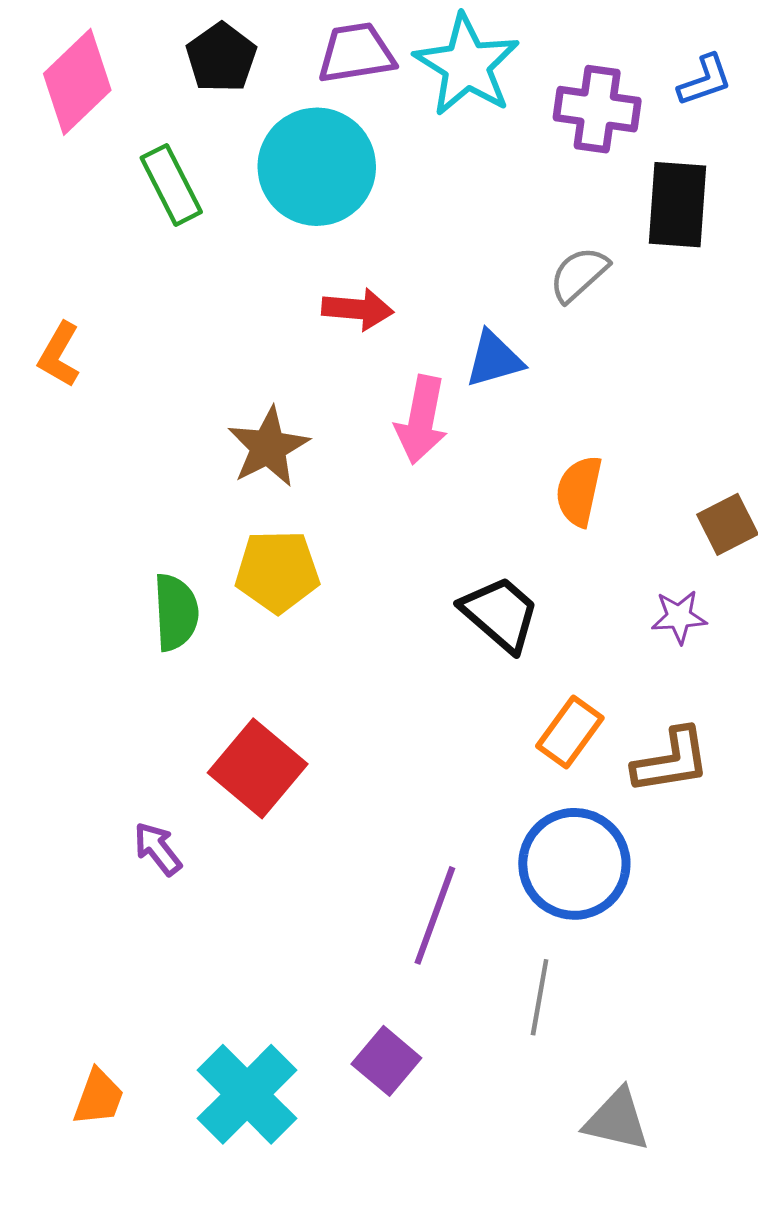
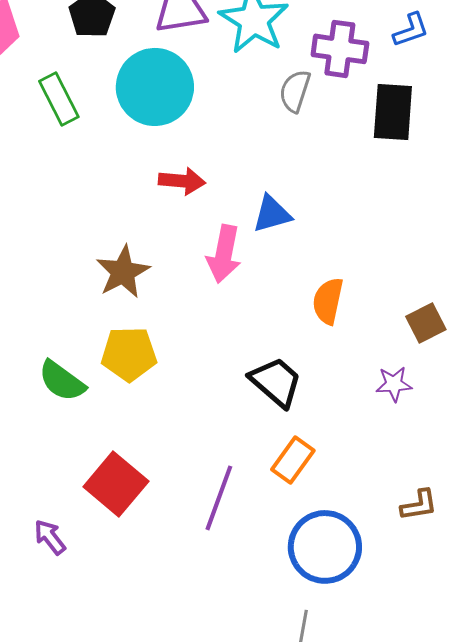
gray semicircle: (579, 274) -> (295, 91), moved, turned -30
green semicircle: (176, 612) -> (62, 381), turned 129
orange rectangle: (570, 732) -> (293, 460), moved
brown L-shape: (671, 761) -> (419, 505), moved, size x0.7
purple line: (435, 915) -> (219, 498), moved

